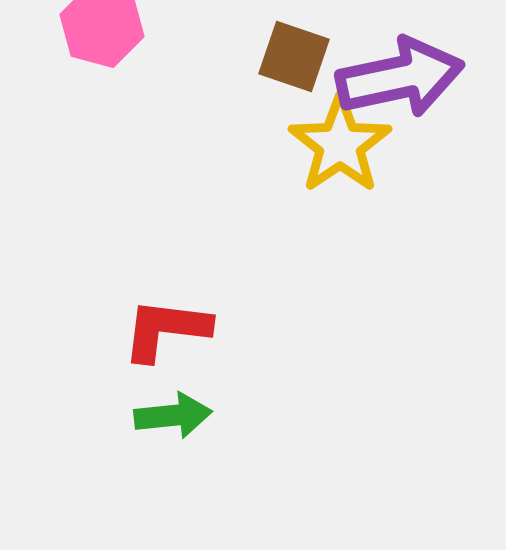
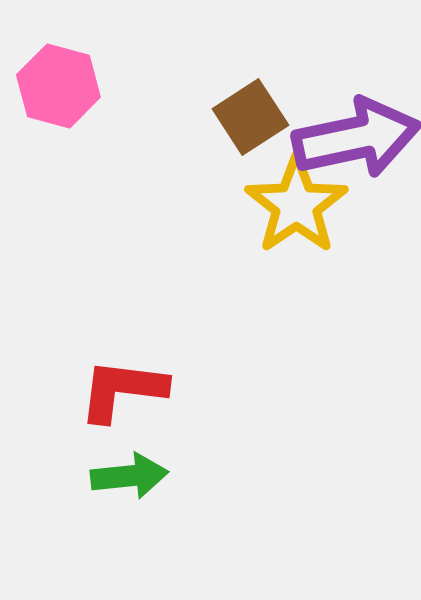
brown square: (294, 57) -> (250, 117), turned 38

